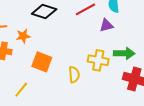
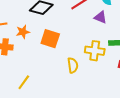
purple triangle: (106, 25) -> (101, 17), turned 40
orange square: (42, 62) -> (50, 39), moved

